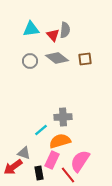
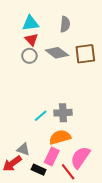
red triangle: (53, 35) -> (31, 40), moved
brown square: (85, 59) -> (85, 54), size x1.5
cyan line: (41, 130) -> (41, 116), moved
black rectangle: (39, 173) -> (39, 170), turned -56

